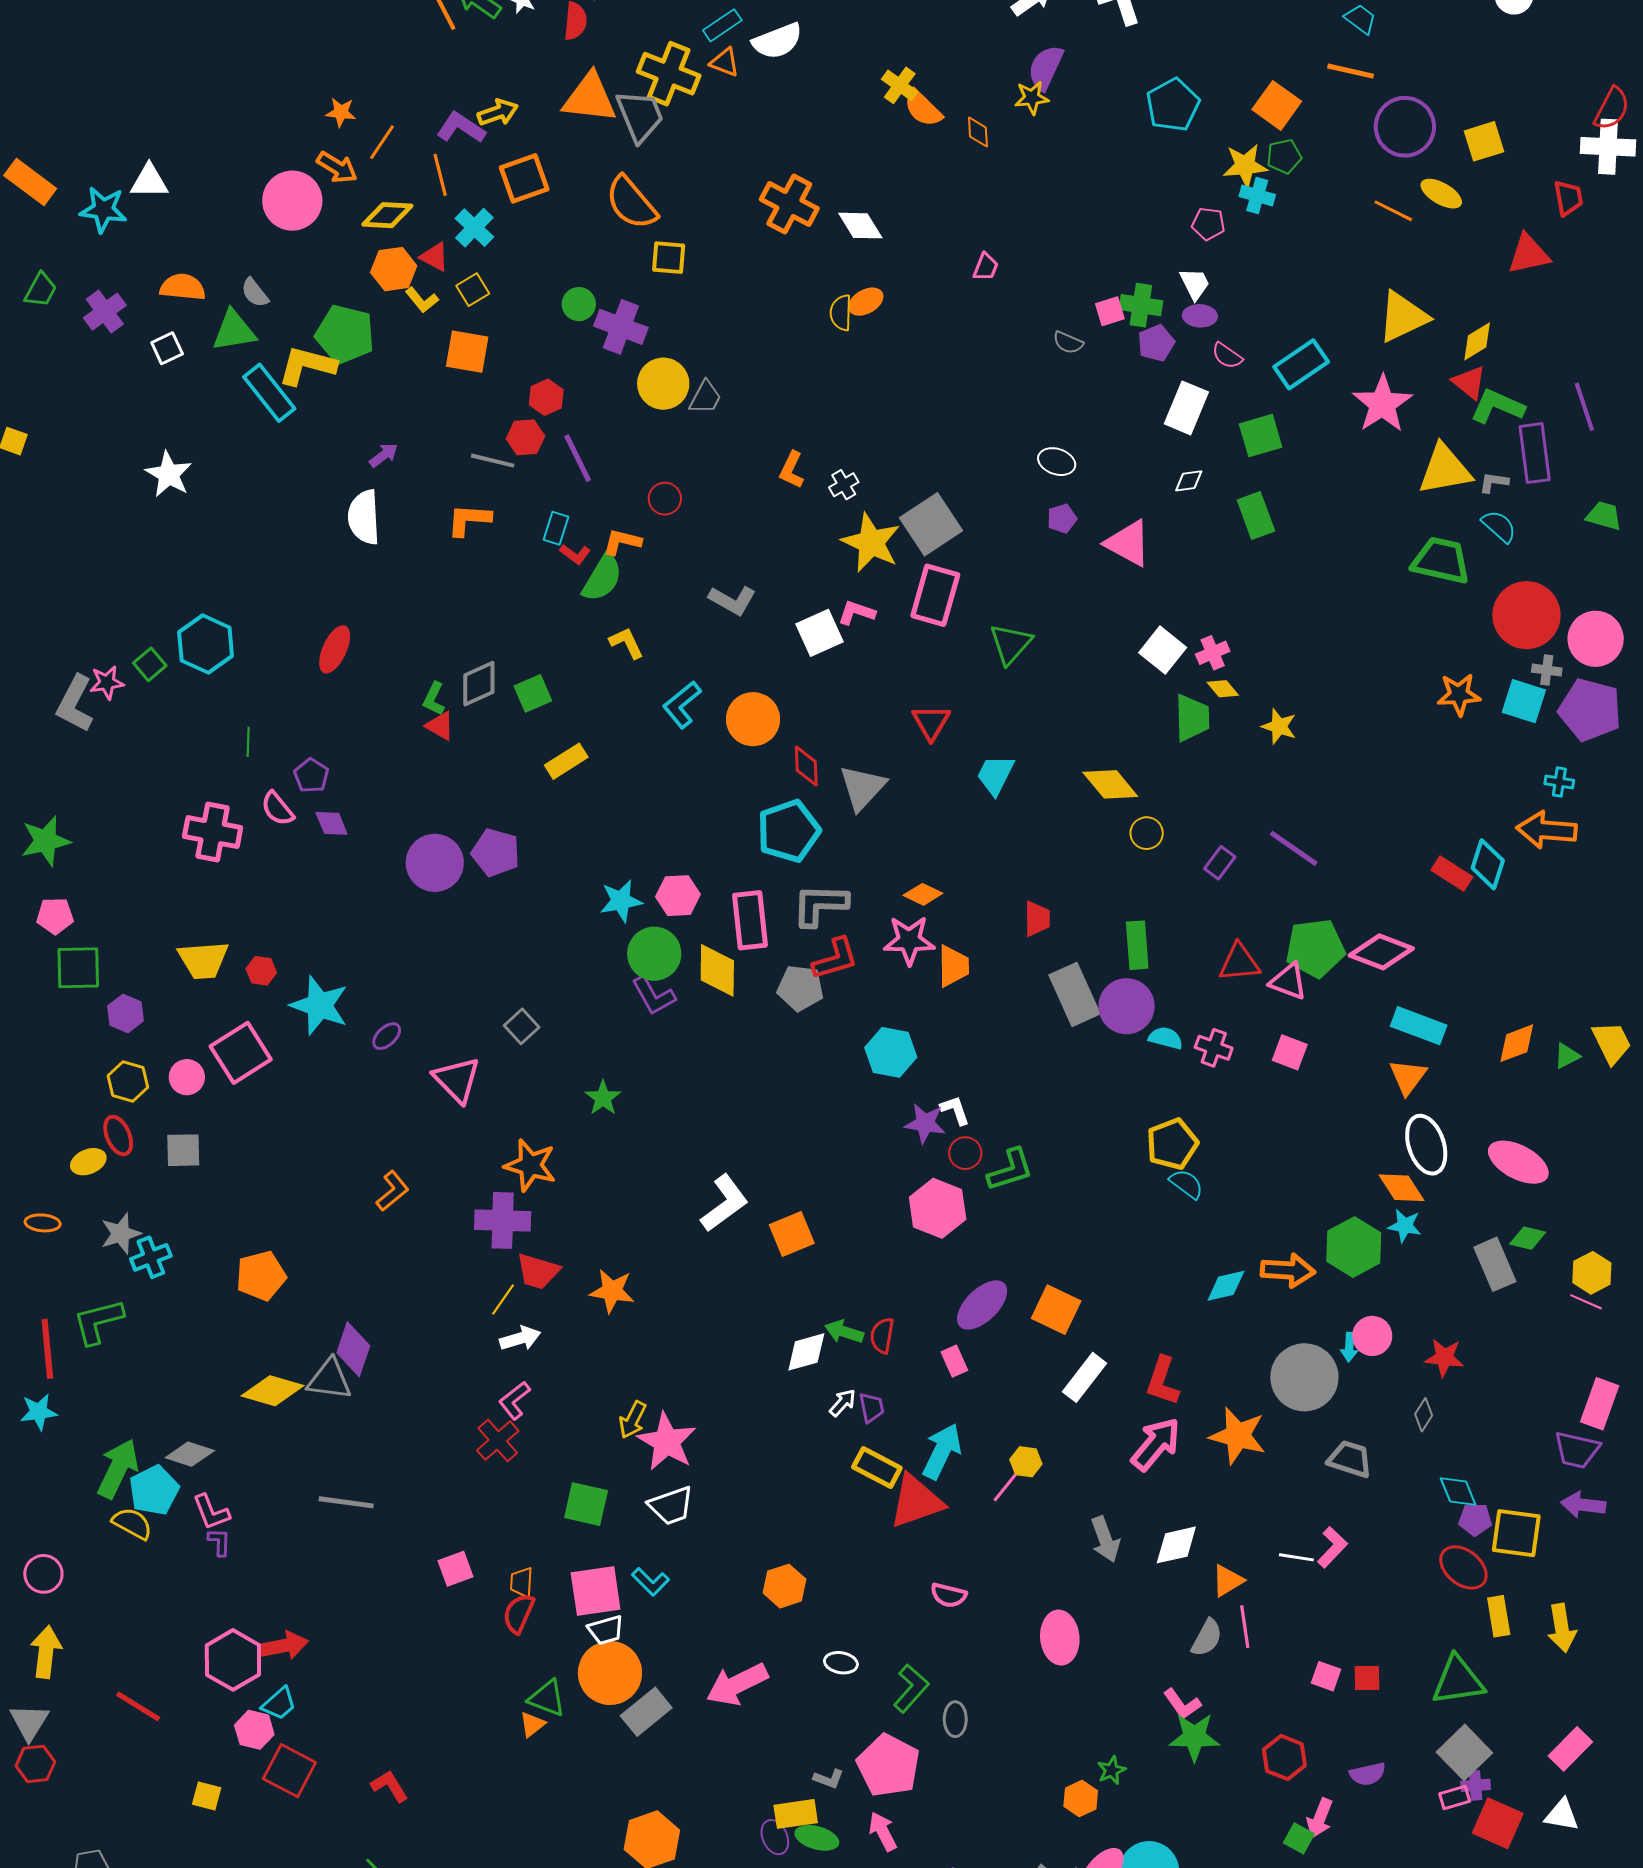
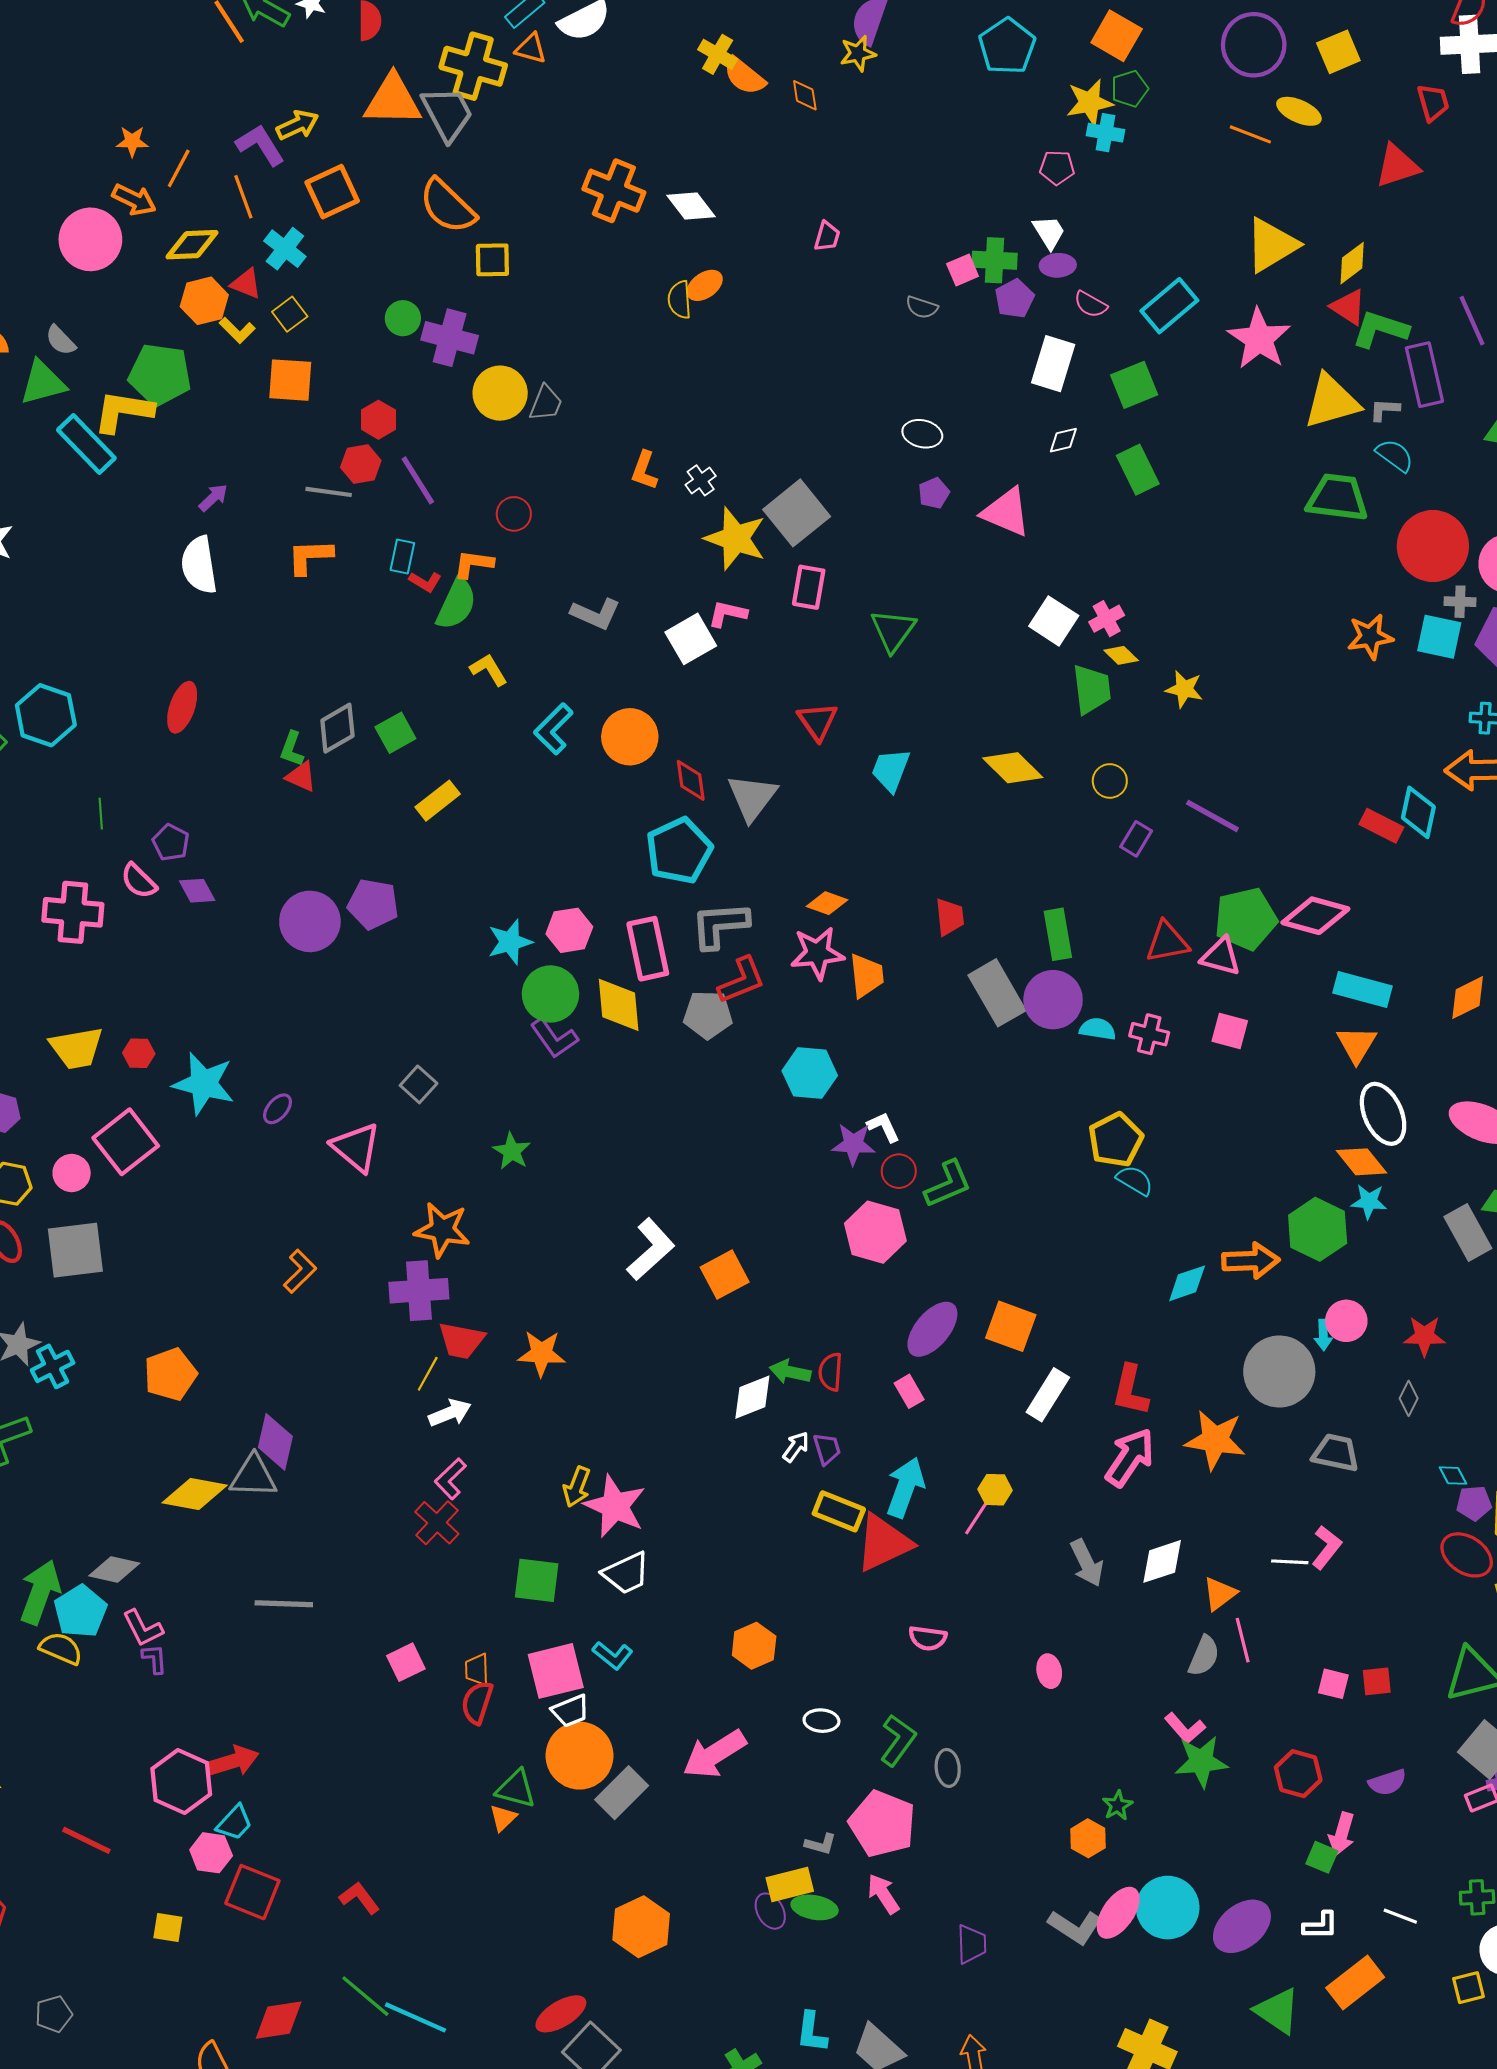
purple L-shape: (461, 128) -> (260, 145), turned 30
pink rectangle: (935, 595) -> (809, 587), size x0.7
yellow circle: (1147, 833) -> (1110, 781), moved
gray square: (183, 1150) -> (75, 1250), size x1.5
cyan diamond: (1458, 1491) -> (1453, 1476), size x0.7
pink ellipse: (1060, 1638) -> (1049, 1671), size x0.6

